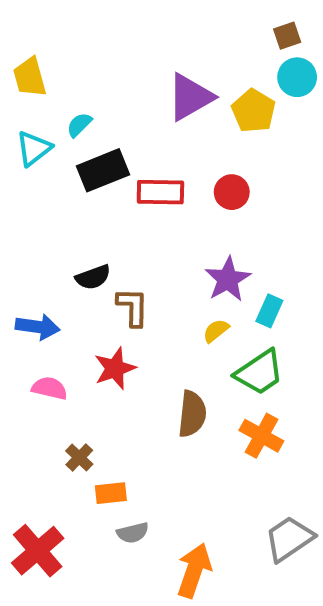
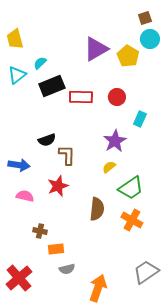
cyan rectangle: (269, 311) -> (140, 119), moved
brown cross: (79, 457) -> (40, 231), turned -32

